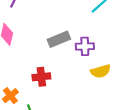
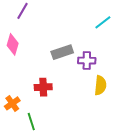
yellow semicircle: (101, 71) -> (100, 85), turned -72

